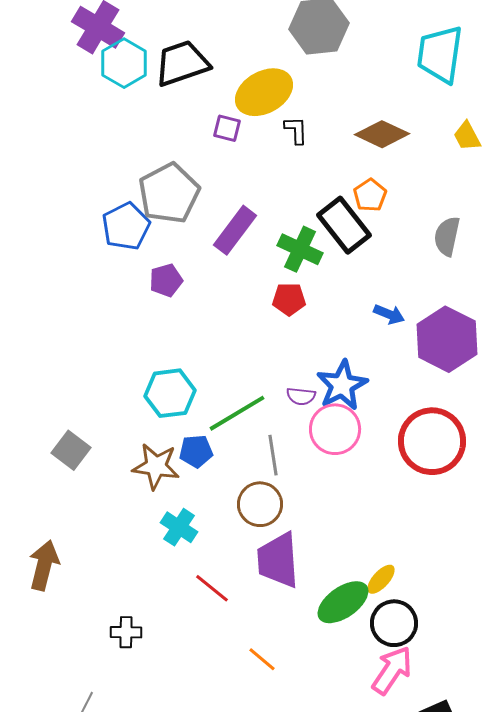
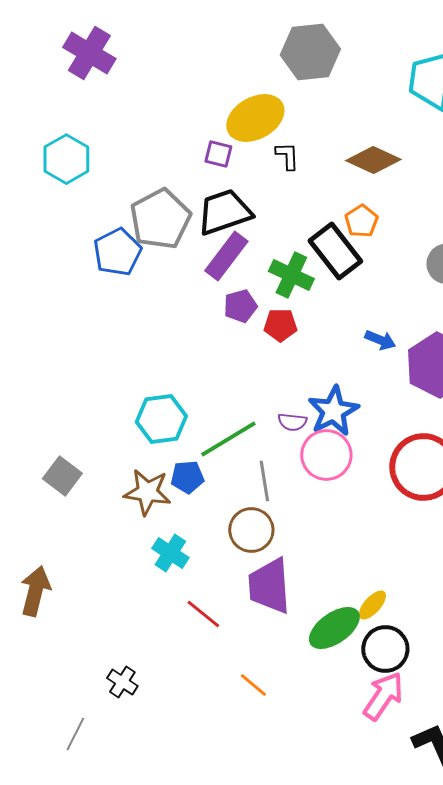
cyan hexagon: (124, 63) -> (66, 159), moved
black trapezoid: (182, 63) -> (224, 212), moved
purple pentagon: (166, 280) -> (240, 306), moved
black cross: (126, 632) -> (122, 682), moved, turned 32

